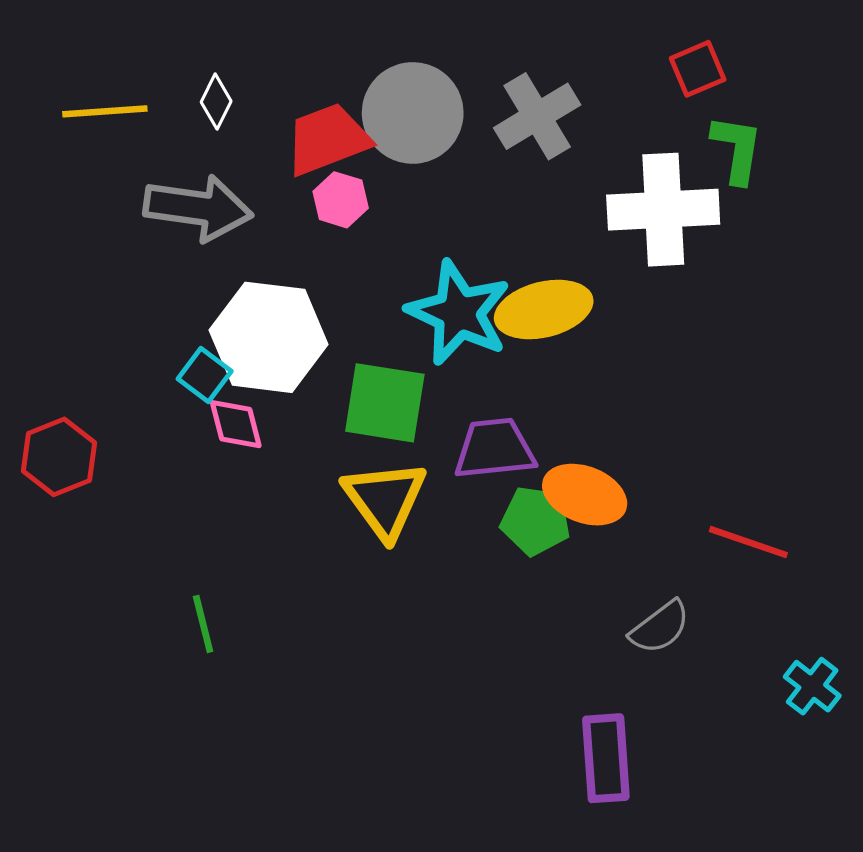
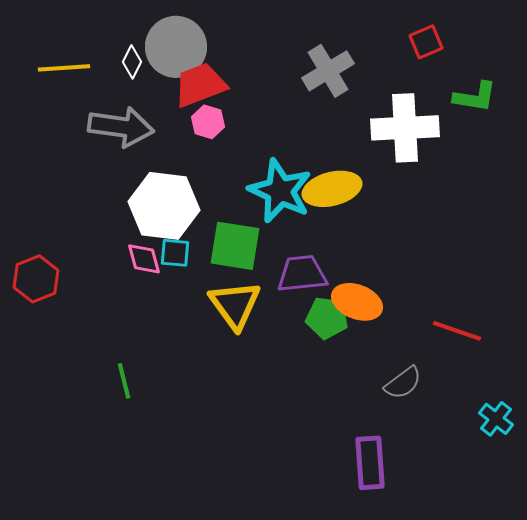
gray circle: (413, 113) -> (176, 47), moved
green L-shape: (737, 149) -> (475, 97), moved, turned 90
cyan square: (205, 375) -> (175, 253), moved, turned -32

